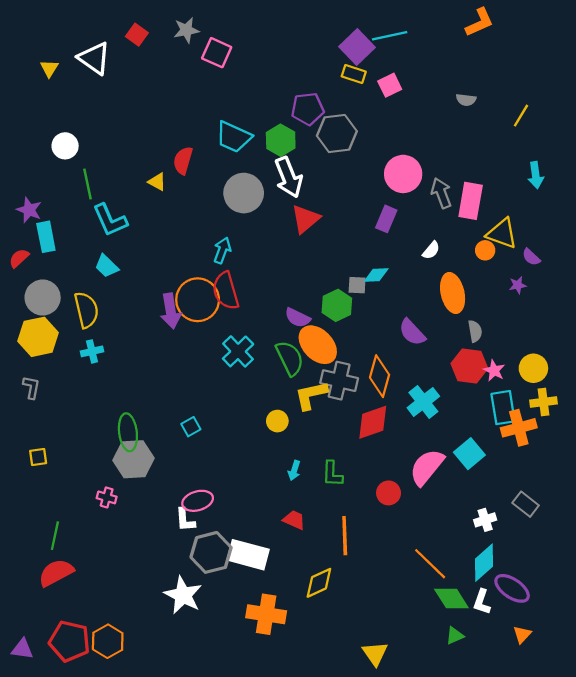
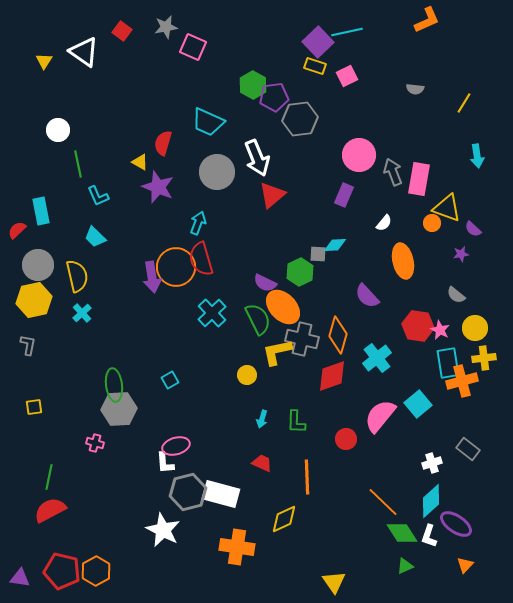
green hexagon: (281, 140) -> (253, 85), moved
purple star: (29, 210) -> (158, 187), moved, size x1.4
cyan L-shape: (110, 220) -> (98, 196), size x0.7
gray semicircle: (475, 331) -> (456, 295), moved, turned 138
cyan cross: (92, 351) -> (82, 313), turned -30

